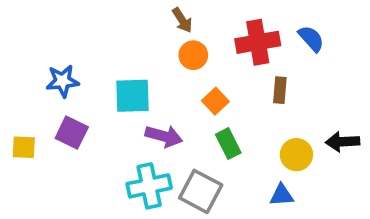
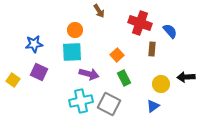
blue semicircle: (311, 39) -> (170, 31), moved
red cross: (258, 42) -> (140, 23), turned 30
orange circle: (193, 55) -> (75, 30), moved
yellow square: (24, 147) -> (13, 80), turned 32
blue triangle: (282, 195) -> (153, 106), turned -32

